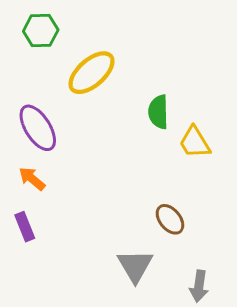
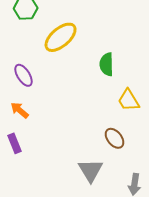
purple ellipse: (38, 128) -> (24, 75), size x0.7
yellow trapezoid: (195, 142) -> (129, 100), moved

